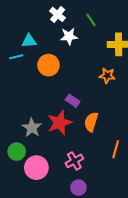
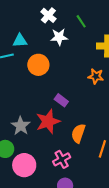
orange semicircle: (91, 122) -> (78, 133), moved

